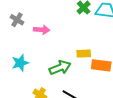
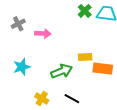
gray cross: (17, 20) -> (18, 24), turned 32

